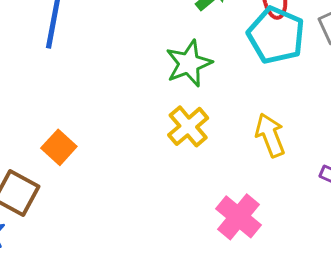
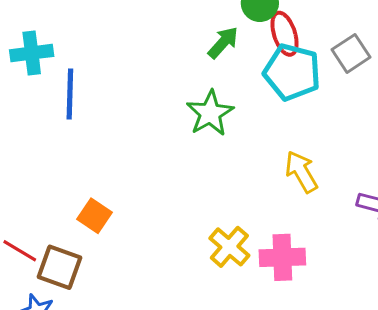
yellow cross: (188, 126) -> (229, 247), moved
pink cross: (238, 217) -> (282, 257), turned -33

